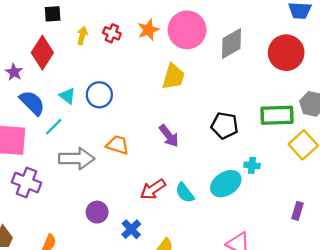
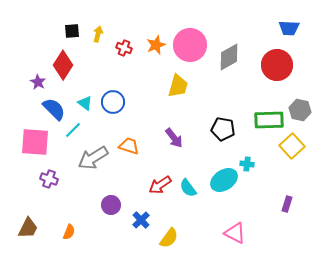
yellow arrow: (82, 36) -> (98, 34), moved
gray arrow: (77, 159) -> (93, 158), turned 148
purple cross: (26, 182) -> (49, 179), size x0.7

